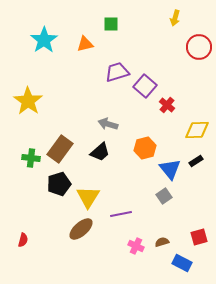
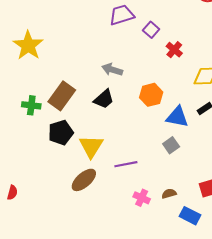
purple square: (145, 86) -> (151, 30), size x0.7
blue triangle: (170, 169) -> (177, 117), turned -40
red semicircle: (23, 240) -> (12, 193), moved

